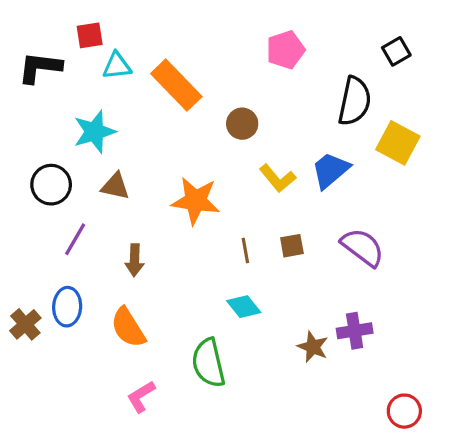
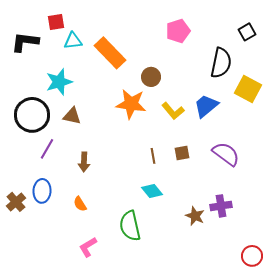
black circle: (51, 185) -> (32, 115), size x1.4
orange star: (196, 201) -> (131, 104), moved
orange semicircle: (128, 328) -> (80, 204), size x0.6

